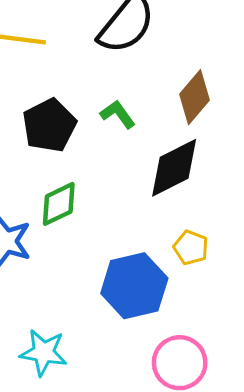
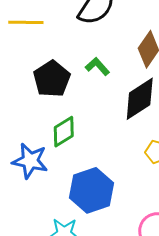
blue hexagon: (134, 286) -> (92, 190), moved

